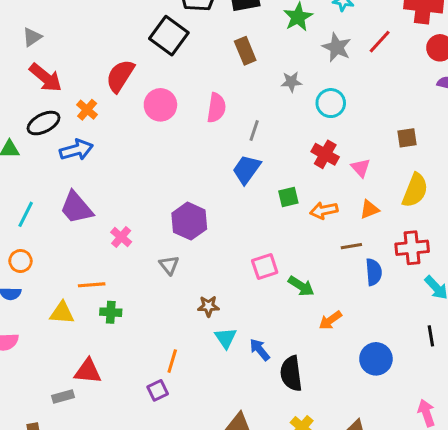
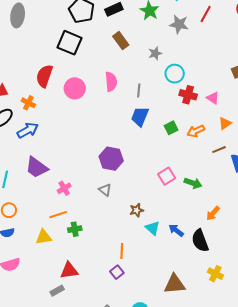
cyan circle: (331, 103) -> (175, 74), moved
pink cross: (121, 237) -> (64, 188), moved, turned 32
orange arrow: (330, 320) -> (213, 213), moved

